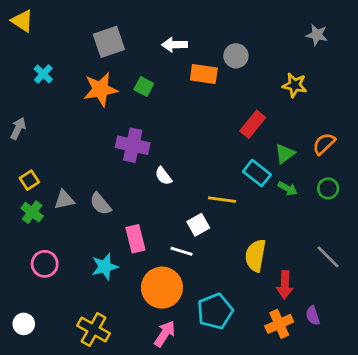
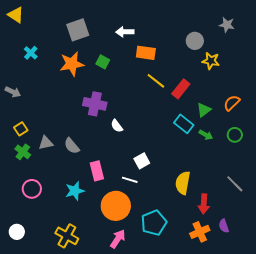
gray circle: (236, 56) -> (195, 41), moved
gray arrow: (18, 128) -> (13, 92), turned 91
yellow line: (222, 200) -> (156, 81), moved, turned 30

